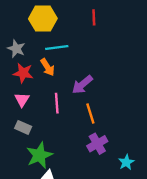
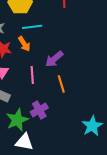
purple cross: (97, 144) -> (39, 110), moved
cyan star: (126, 162) -> (92, 126), size x1.5

